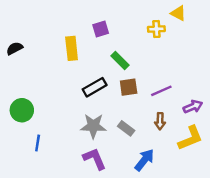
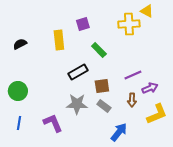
yellow cross: (156, 29) -> (129, 24), size x1.5
black semicircle: (15, 48) -> (20, 44), moved
brown square: (129, 87) -> (102, 86), moved
purple arrow: (193, 107) -> (150, 88), moved
blue line: (38, 143) -> (19, 123), moved
purple L-shape: (95, 159) -> (53, 123), moved

